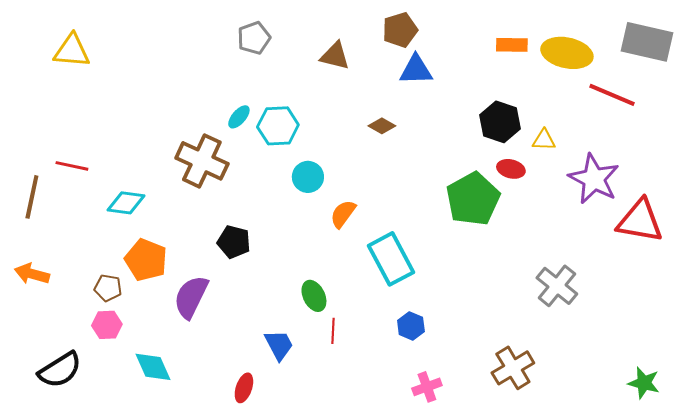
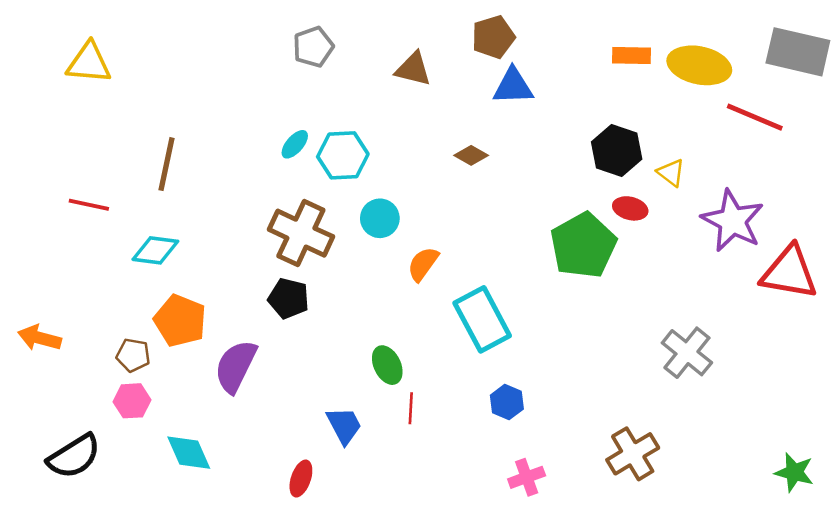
yellow triangle: (544, 140) -> (671, 173), turned 35
brown cross: (202, 161) -> (301, 233), moved
brown line: (32, 197) -> (166, 164), moved

